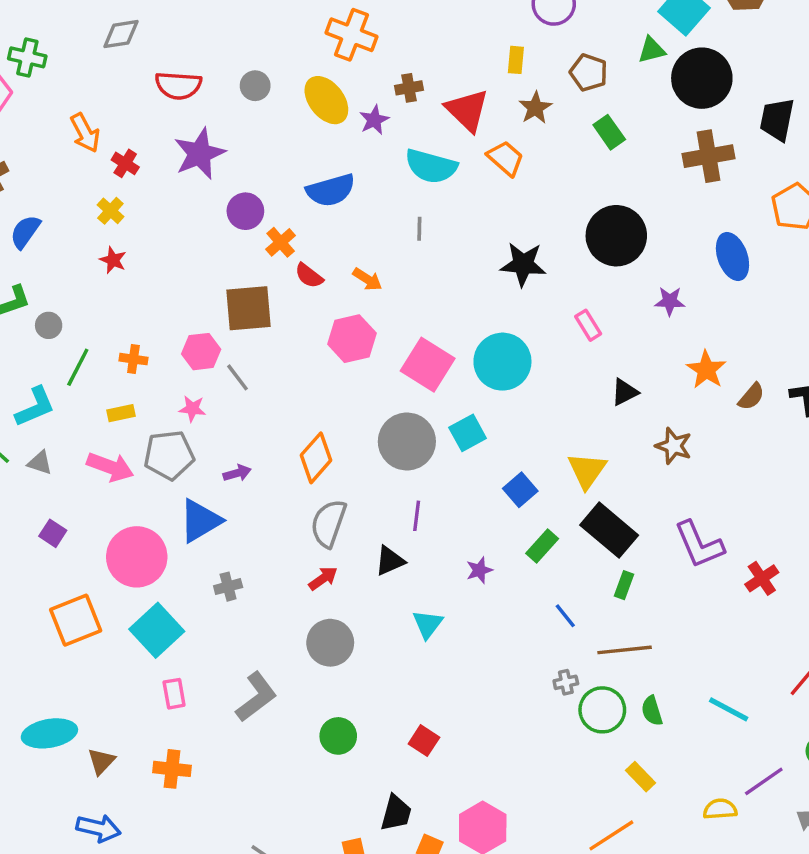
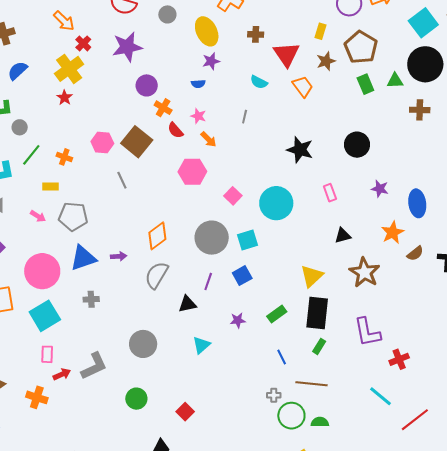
green triangle: (652, 50) -> (395, 81), moved
brown pentagon: (589, 72) -> (361, 47), size x1.5
purple star: (374, 120) -> (211, 61), moved
orange arrow: (85, 133) -> (64, 21), turned -30
brown cross: (709, 156) -> (420, 110), size x0.7
cyan semicircle: (431, 166) -> (259, 82), size x0.6
blue semicircle: (331, 190) -> (198, 84), size x0.5
yellow cross: (110, 211) -> (69, 69), size x1.8
black circle: (616, 236) -> (357, 145), size x0.7
orange cross: (281, 242) -> (163, 108), turned -30
blue ellipse: (732, 256) -> (417, 203), moved
brown square: (249, 308) -> (137, 142), turned 32
pink hexagon: (201, 352) -> (102, 143), moved
pink square: (428, 365) -> (233, 196), size x0.6
pink star: (192, 409) -> (198, 116), moved
brown star: (674, 446) -> (364, 272), size x1.4
pink arrow: (110, 467) -> (38, 216), size x0.6
purple arrow: (237, 473) -> (119, 256), moved
blue square: (520, 490) -> (242, 276), moved
black rectangle: (609, 530) -> (317, 313), turned 44
red arrow: (323, 578) -> (62, 374), moved
cyan line: (729, 709) -> (380, 396), moved
green semicircle: (652, 711) -> (320, 422), turned 96

